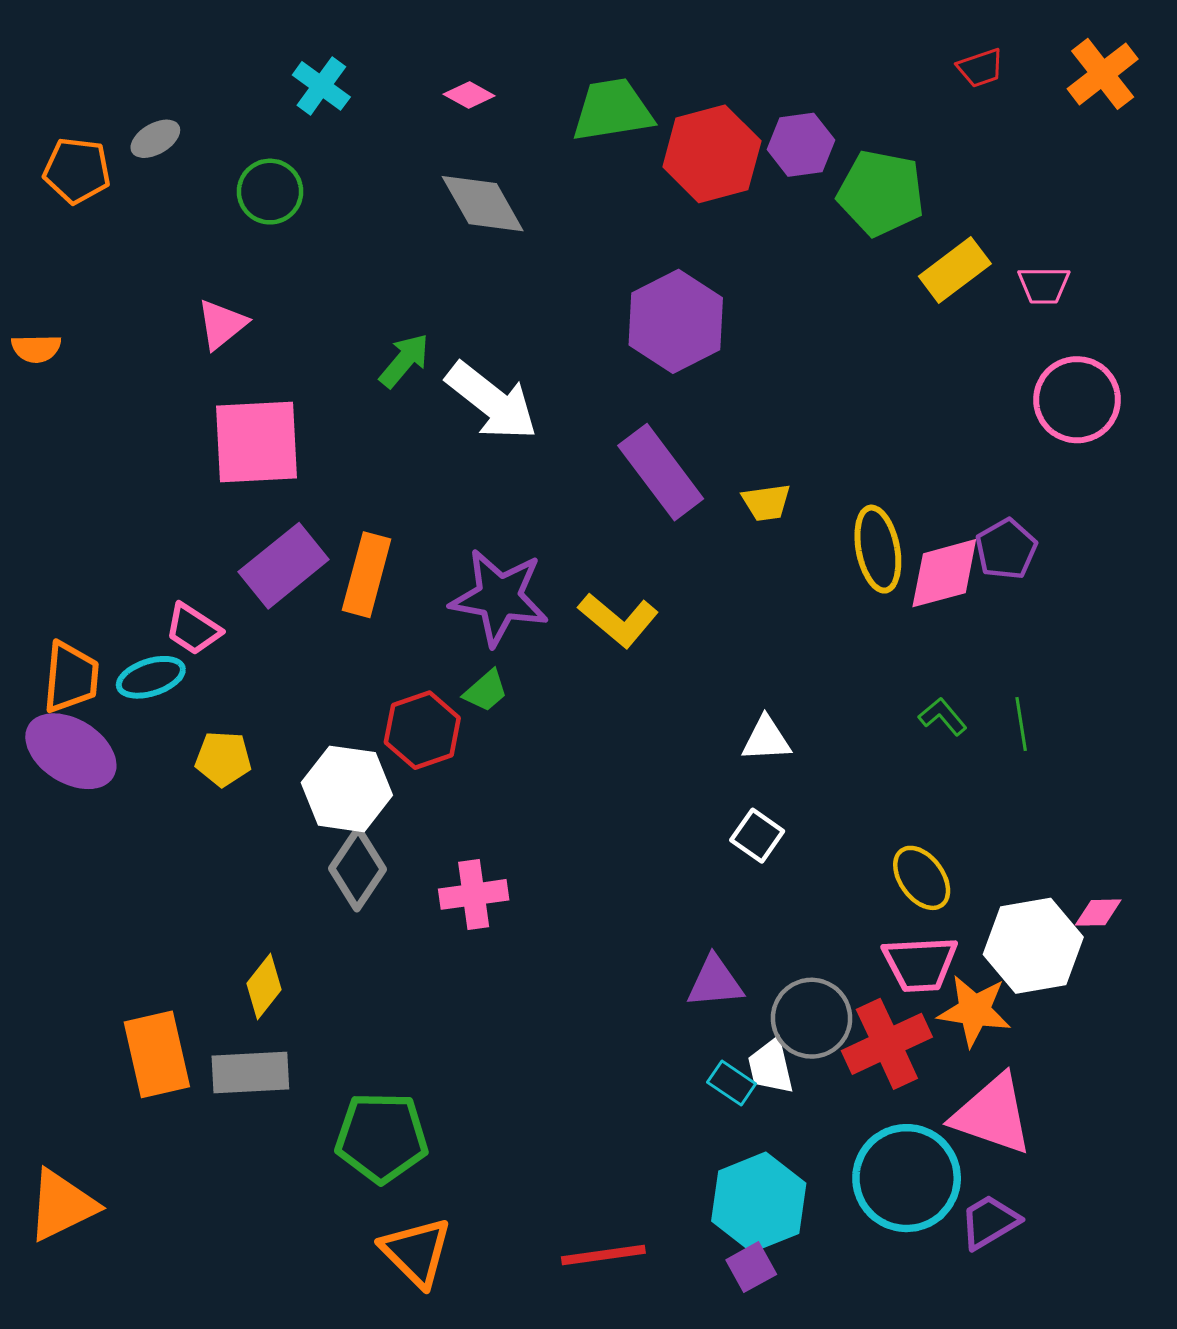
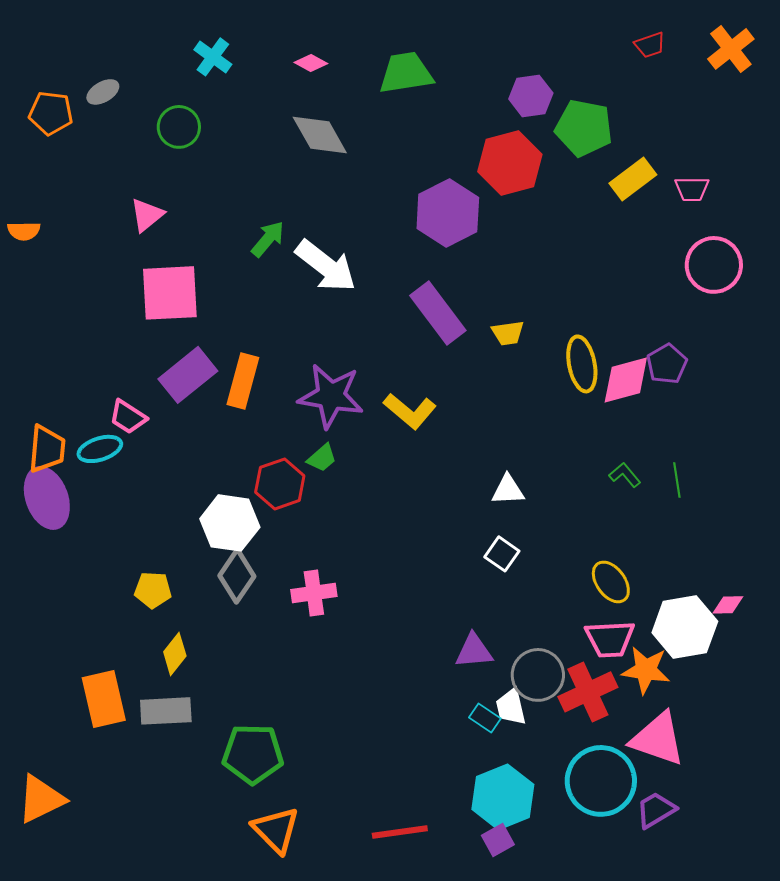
red hexagon: (712, 154) -> (510, 163), moved
purple ellipse: (71, 751) -> (47, 498), turned 38
yellow pentagon: (223, 759) -> (153, 590), moved

